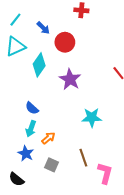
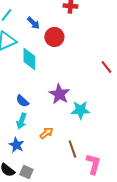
cyan diamond: (39, 65) -> (29, 59), turned -35
purple star: (70, 79) -> (59, 94), moved
orange arrow: (48, 138) -> (46, 133), moved
gray square: (52, 165) -> (26, 172), moved

